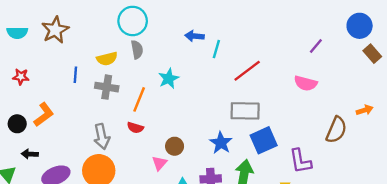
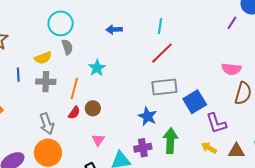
purple line: (316, 46) -> (232, 23), moved
cyan line: (216, 49) -> (160, 26), moved
pink semicircle: (306, 83) -> (231, 69), moved
red semicircle: (135, 128) -> (74, 113), turned -64
blue square: (264, 140) -> (195, 102), moved
brown circle: (175, 146) -> (93, 108), moved

